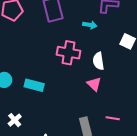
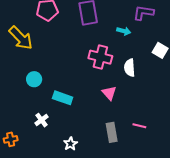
pink triangle: (94, 84) -> (109, 93), moved
cyan rectangle: (34, 85) -> (63, 98), moved

